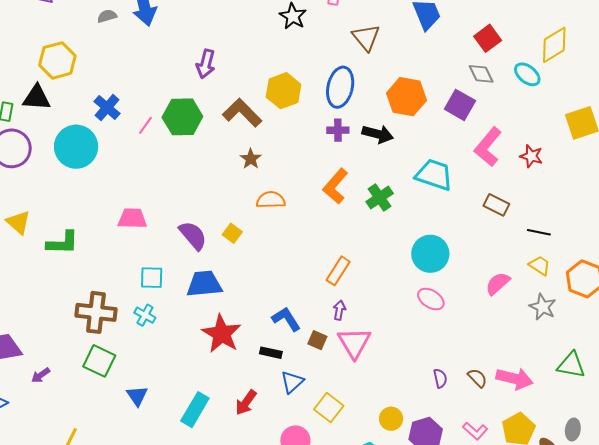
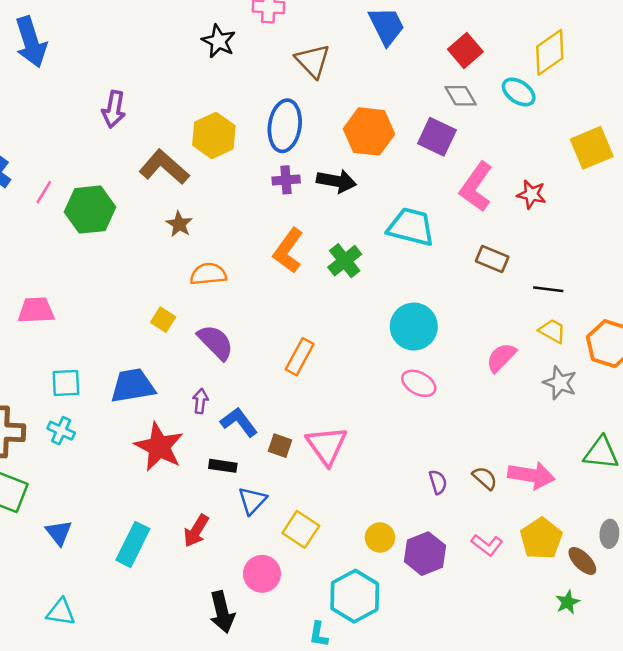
green hexagon: (182, 117) -> (90, 210), moved
purple semicircle: (193, 236) -> (216, 342), moved
purple arrow: (339, 310) -> (200, 401), moved

